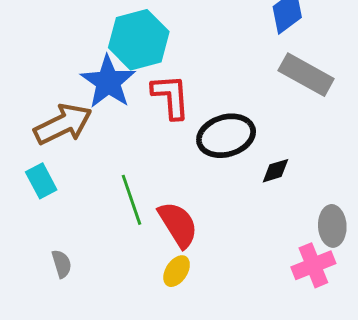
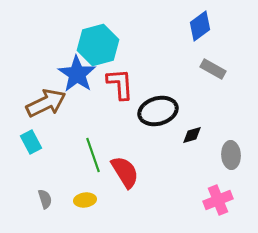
gray rectangle: (306, 75) -> (213, 69), size x0.7
gray ellipse: (332, 226) -> (231, 155), moved
yellow ellipse: (177, 271) -> (85, 200), moved, turned 50

